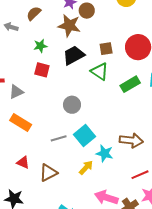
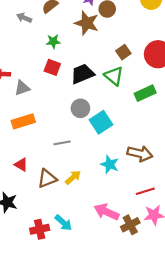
brown square: (106, 49) -> (123, 52), turned -32
black trapezoid: (74, 55) -> (83, 74), moved
orange rectangle: (21, 122) -> (23, 121), turned -55
cyan square: (84, 136) -> (101, 122), moved
yellow arrow: (86, 168) -> (73, 177), moved

